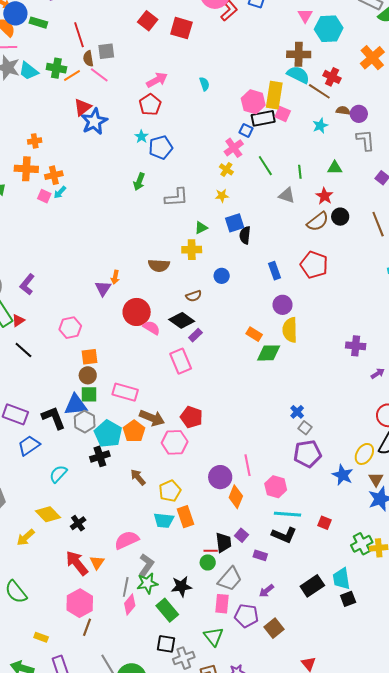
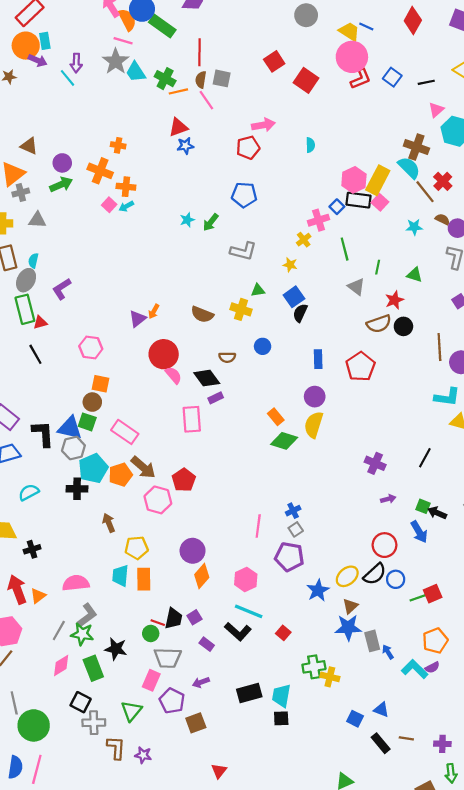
green rectangle: (38, 23) -> (162, 26), size x1.4
blue star: (94, 121) -> (185, 146), size x0.6
cyan star: (141, 137) -> (187, 220), moved
blue square: (235, 223) -> (294, 297), turned -36
pink line: (248, 465) -> (258, 526), moved
cyan trapezoid: (164, 520) -> (120, 576), turned 70
gray trapezoid: (230, 579) -> (168, 658), turned 32
pink diamond: (130, 605) -> (61, 666), moved

